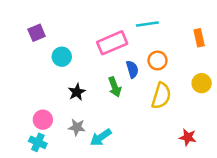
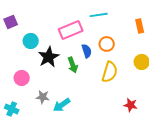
black star: (77, 92) -> (49, 57), moved, size x1.5
pink circle: (43, 120) -> (22, 78), moved

